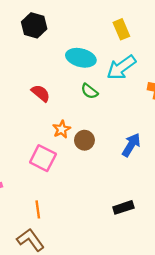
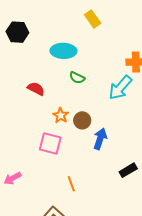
cyan arrow: (121, 67) -> (120, 88), moved
blue arrow: (131, 145) -> (100, 139), moved
orange line: (38, 209) -> (71, 184), moved

